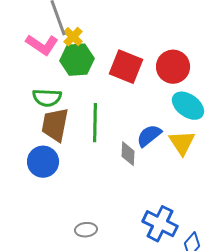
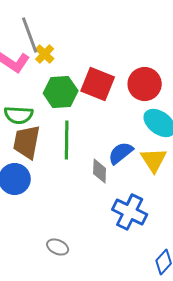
green hexagon: (77, 60) -> (61, 92), moved
blue cross: (160, 224) -> (130, 212), moved
gray ellipse: (86, 230) -> (58, 247), turned 30

